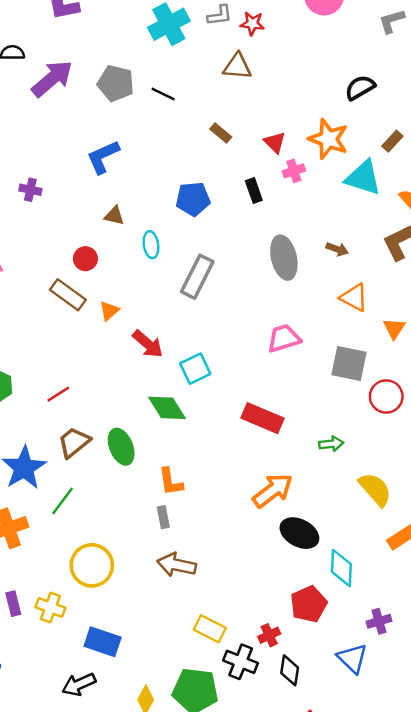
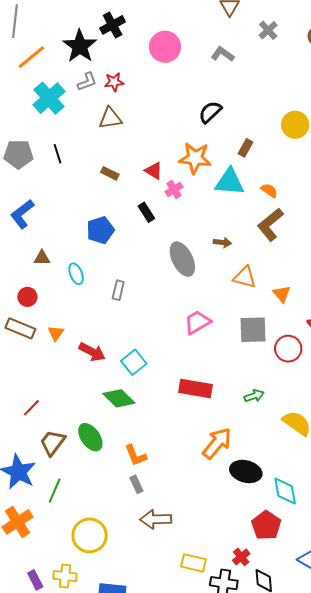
gray L-shape: (392, 21) -> (223, 54), turned 65
black line: (163, 94) -> (57, 154), turned 60
gray rectangle: (197, 277) -> (118, 290), size x0.6

